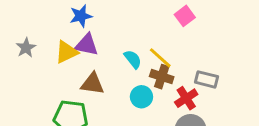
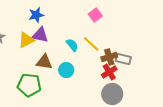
pink square: (185, 16) -> (95, 15), moved
brown cross: (162, 77) -> (109, 57), moved, turned -35
cyan circle: (141, 97) -> (66, 70), moved

